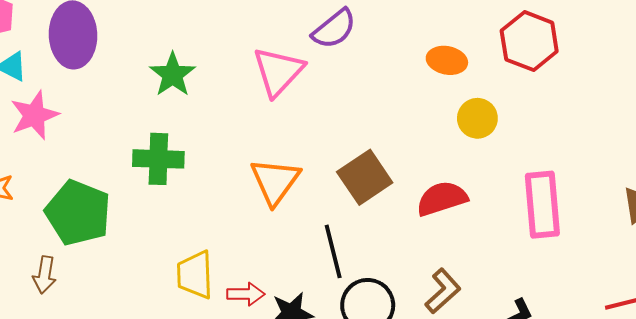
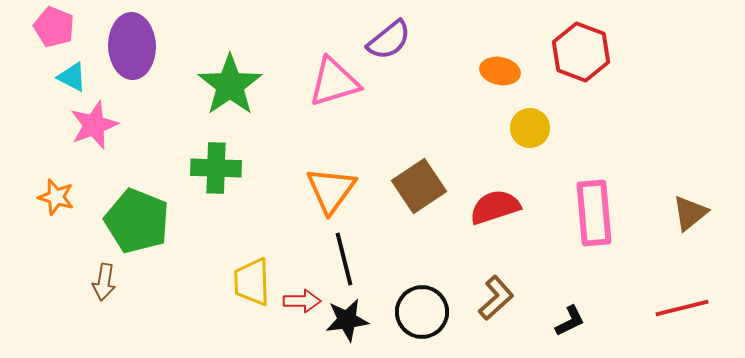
pink triangle: (278, 72) -> (334, 82), turned 30
green star: (173, 75) -> (230, 85), size x1.4
black line: (333, 251) -> (344, 259), moved

